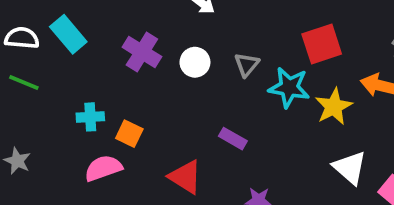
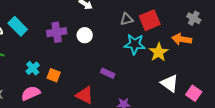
purple cross: (142, 52) -> (57, 32), turned -36
gray triangle: (247, 65) -> (127, 19), moved, turned 40
cyan cross: (90, 117) -> (33, 68), turned -32
pink semicircle: (103, 168) -> (31, 93), moved

